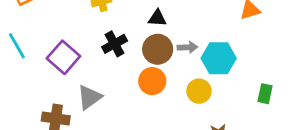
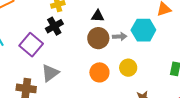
black cross: (115, 44) -> (54, 26), moved
cyan hexagon: (219, 58) -> (143, 30), moved
orange circle: (152, 81) -> (99, 72), moved

